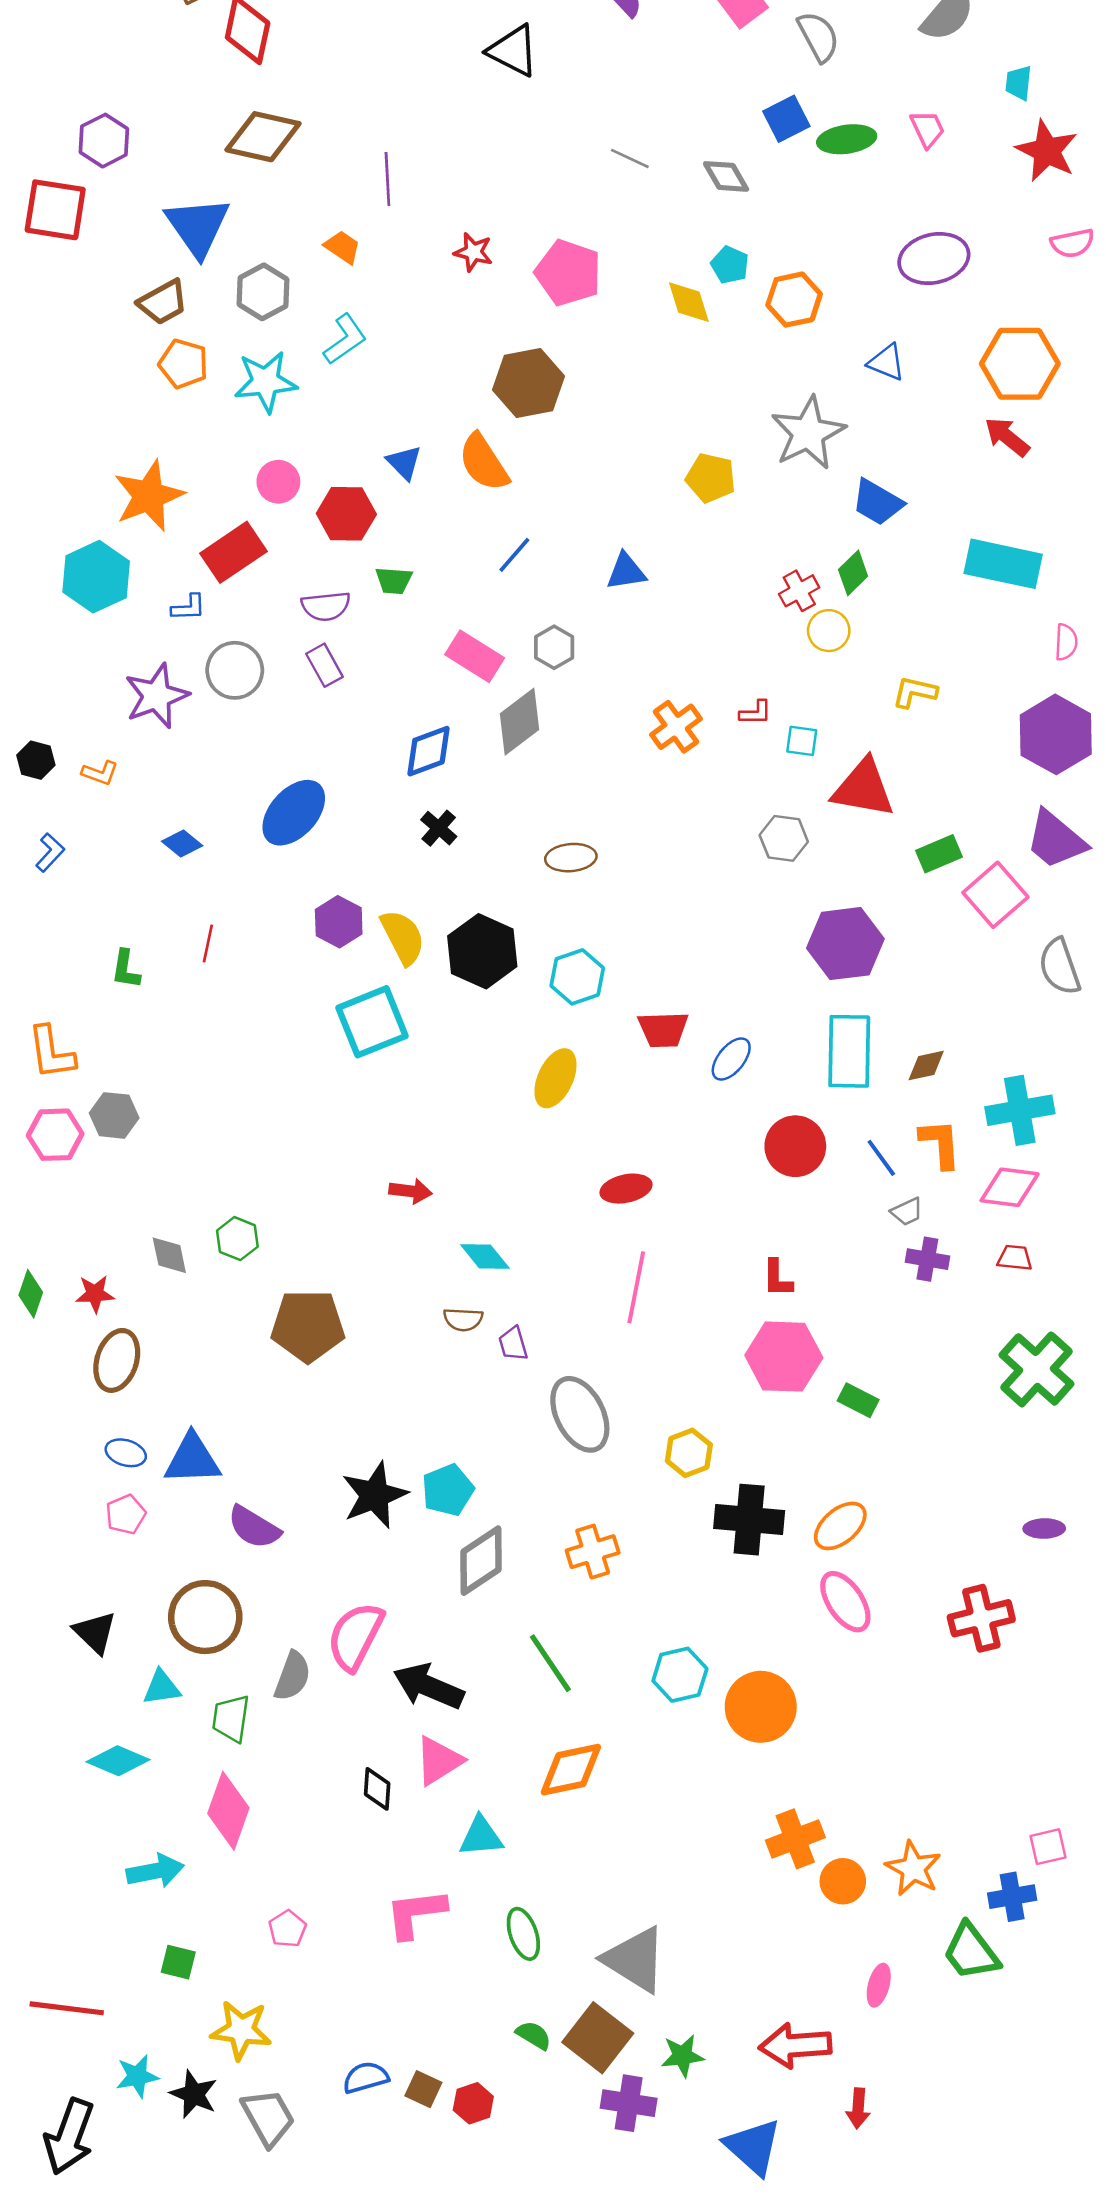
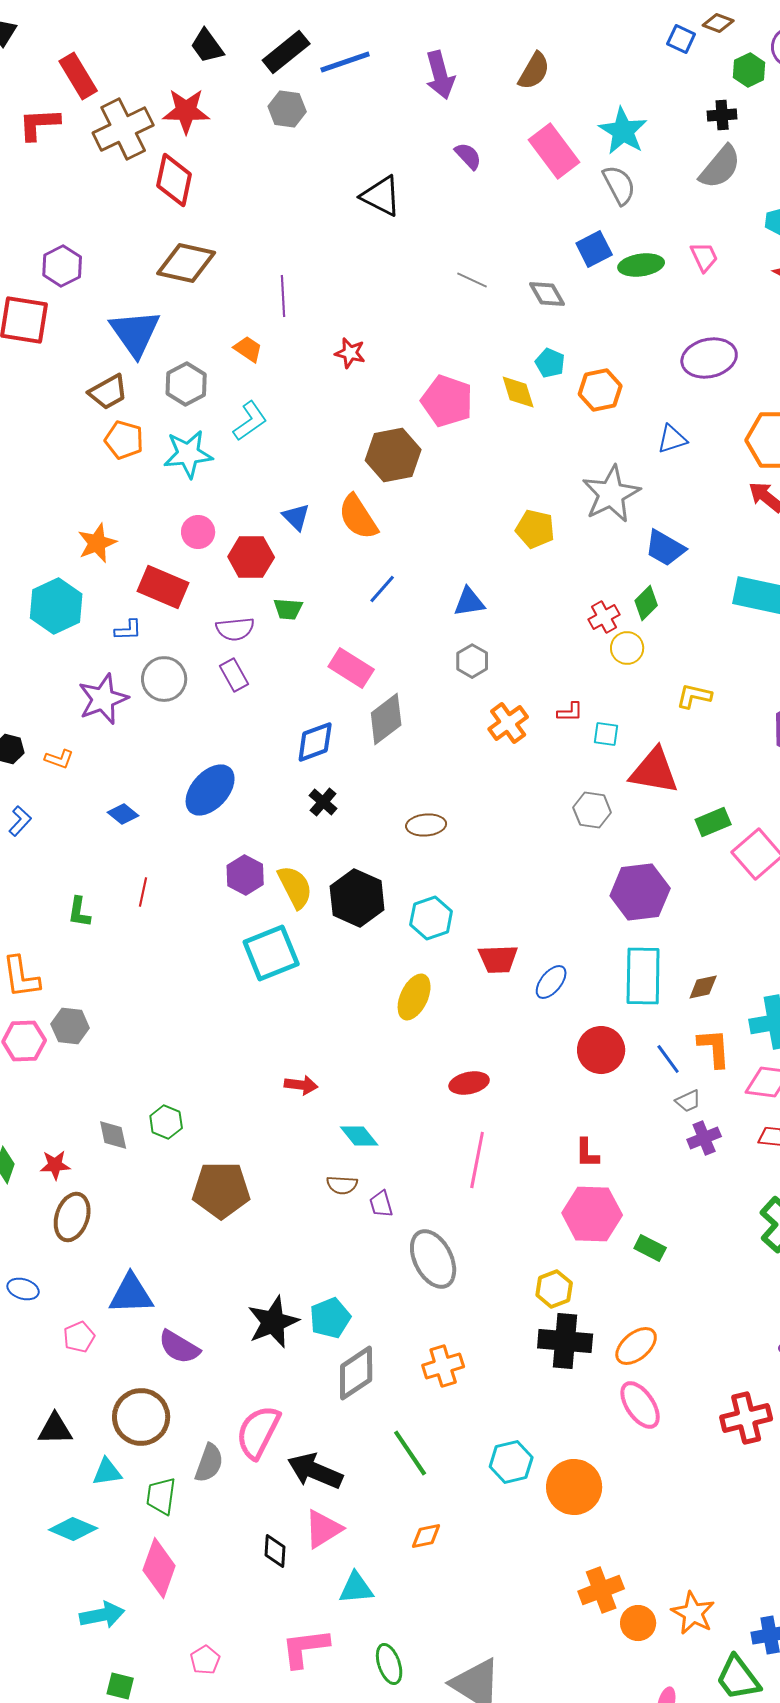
pink pentagon: (568, 273) -> (447, 401), moved
blue triangle: (886, 362) -> (672, 439), turned -40
orange star: (149, 496) -> (97, 543), size x0.7
red rectangle: (233, 552) -> (163, 587), turned 57
gray hexagon: (554, 647) -> (472, 661), moved
purple cross: (927, 1259) -> (704, 1138), turned -32
blue ellipse: (126, 1453) -> (23, 1289), moved
yellow hexagon: (689, 1453) -> (554, 1289), moved
black triangle: (95, 1632) -> (55, 1429), turned -45
orange diamond: (571, 1770) -> (426, 1536), size x0.6

